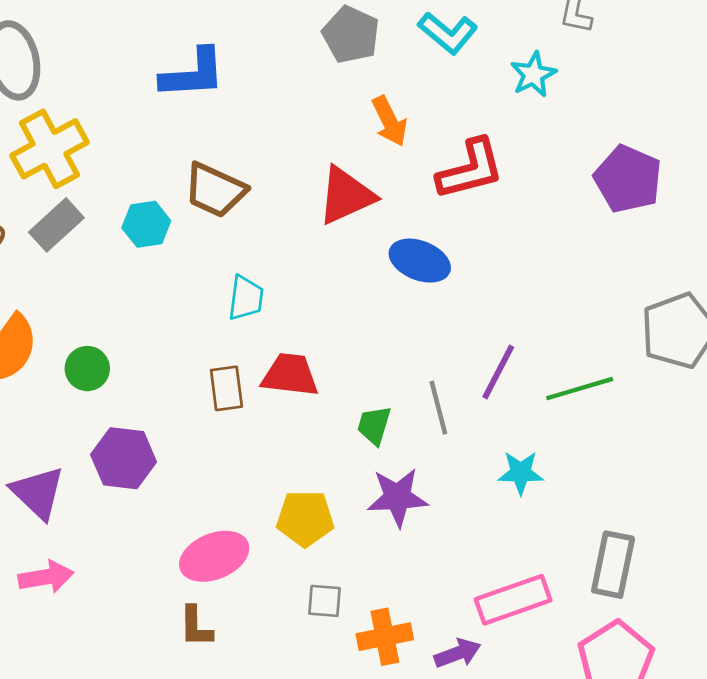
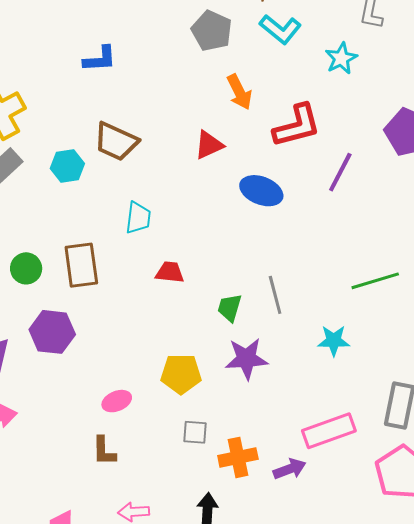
blue L-shape: (193, 74) -> (100, 59), size x0.7
red triangle: (346, 196) -> (209, 145), size x0.7
purple line: (498, 372) -> (340, 172), moved
red trapezoid: (290, 375) -> (170, 272), size x0.7
brown rectangle: (226, 388) -> (81, 265), moved, size x1.4
pink ellipse: (214, 556) -> (117, 401), size x0.6

